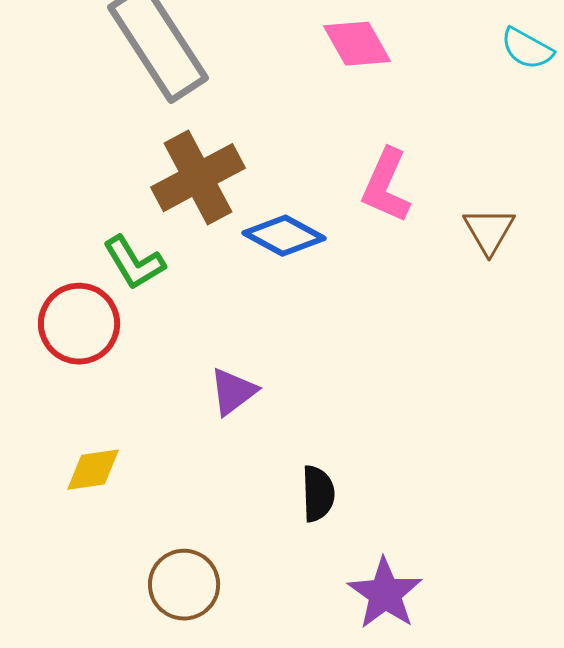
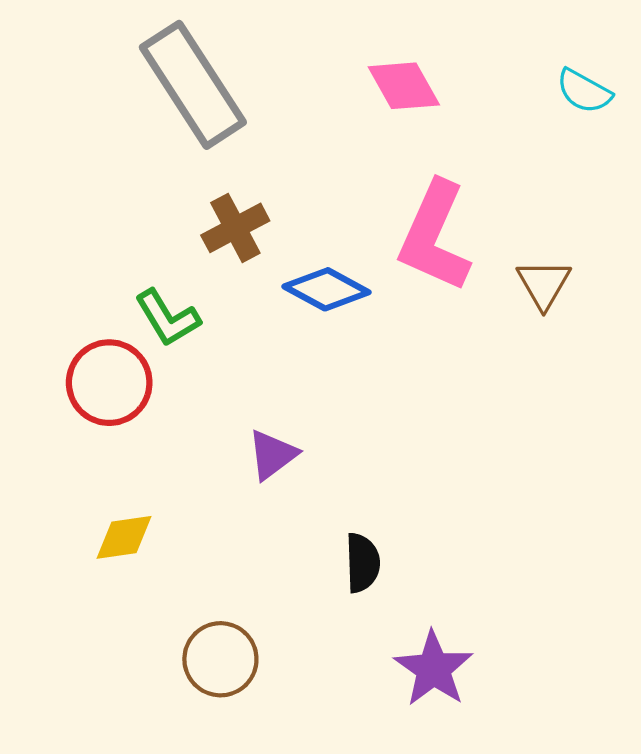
brown cross: (198, 178) -> (235, 228), size x0.7
pink L-shape: (386, 186) -> (435, 236), size x1.4

